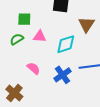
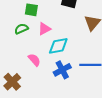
pink triangle: (40, 36) -> (44, 29), turned -40
cyan diamond: (66, 44) -> (58, 46), moved

